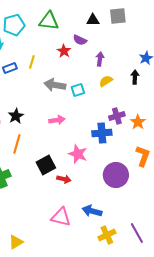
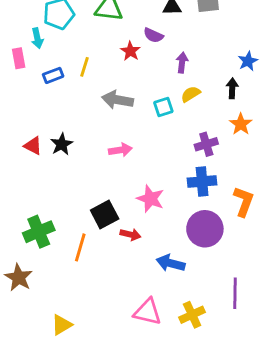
cyan square: (78, 90) -> (163, 107), moved
orange star: (138, 122) -> (241, 124), moved
blue cross: (102, 133) -> (202, 181), moved
orange line: (17, 144) -> (80, 247), moved
blue arrow: (92, 211) -> (171, 263), moved
pink triangle: (61, 217) -> (148, 312), moved
purple line: (137, 233) -> (235, 293), moved, turned 30

